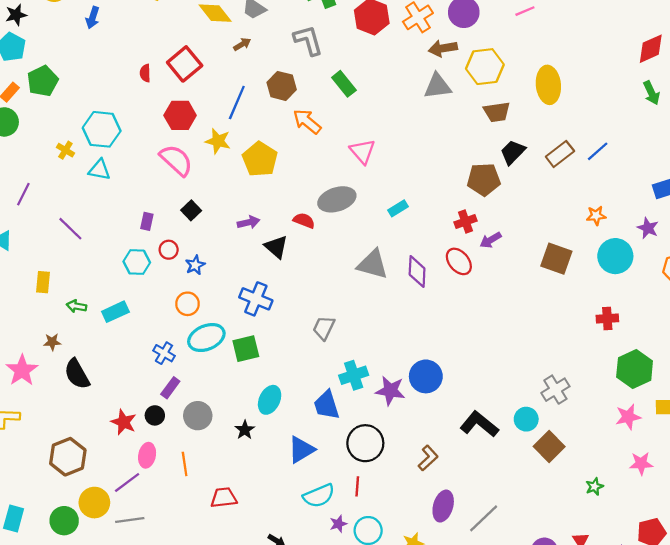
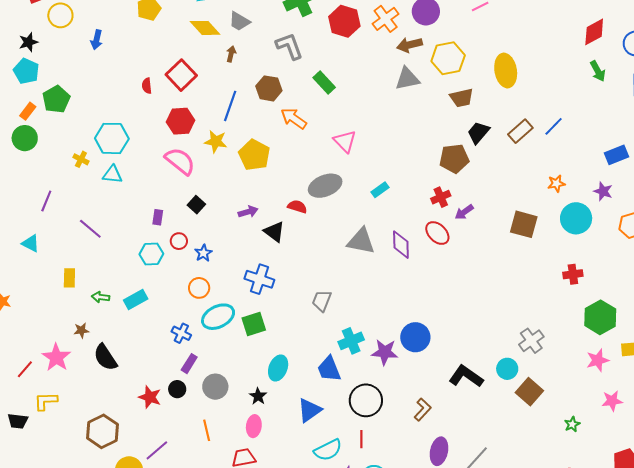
brown arrow: (242, 44) -> (231, 54), turned -42
pink ellipse: (147, 455) -> (254, 426), moved

